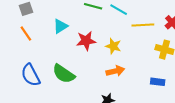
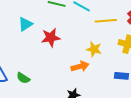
yellow star: (113, 46) -> (94, 49), moved
green semicircle: (64, 74) -> (23, 78), moved, size x0.6

